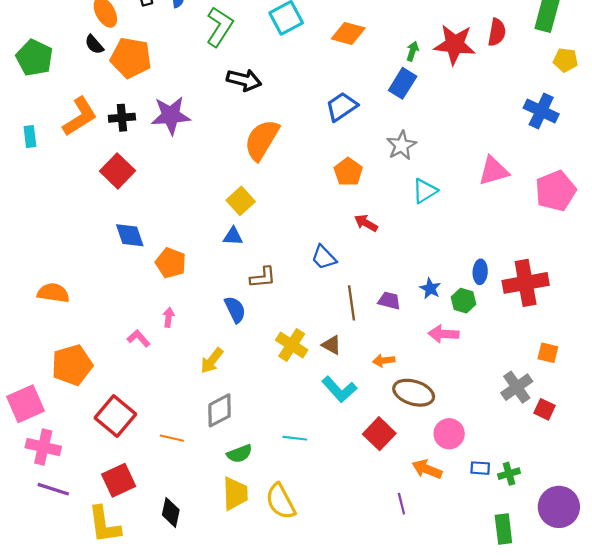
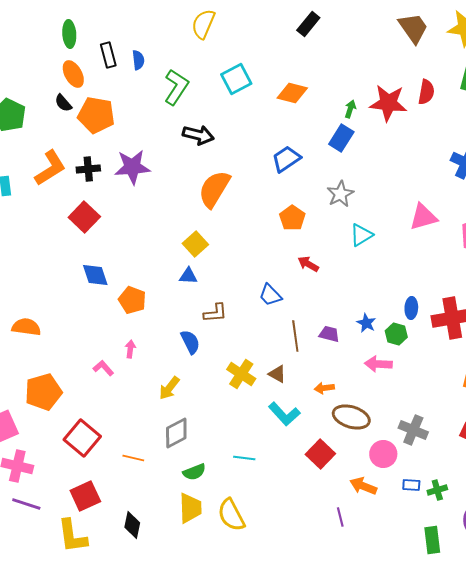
gray cross: (517, 387) -> (413, 430), moved, turned -32

